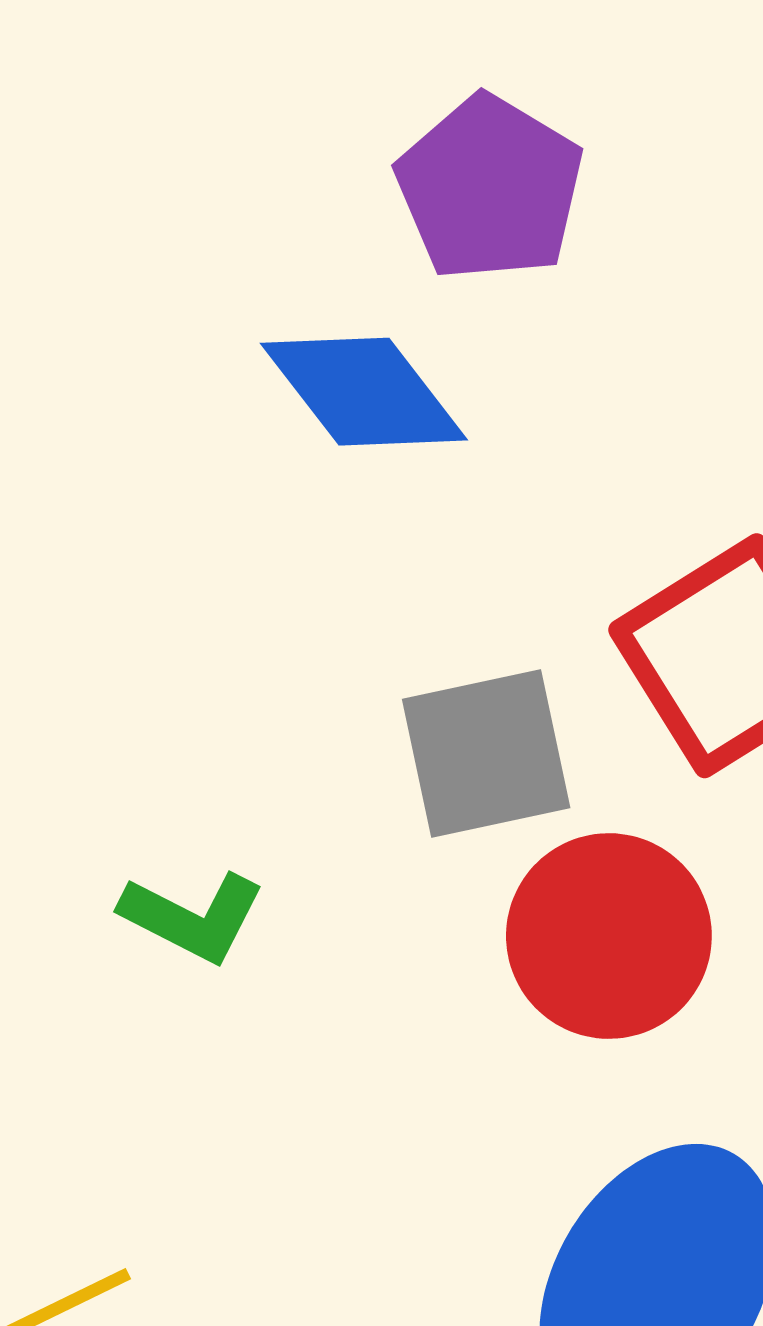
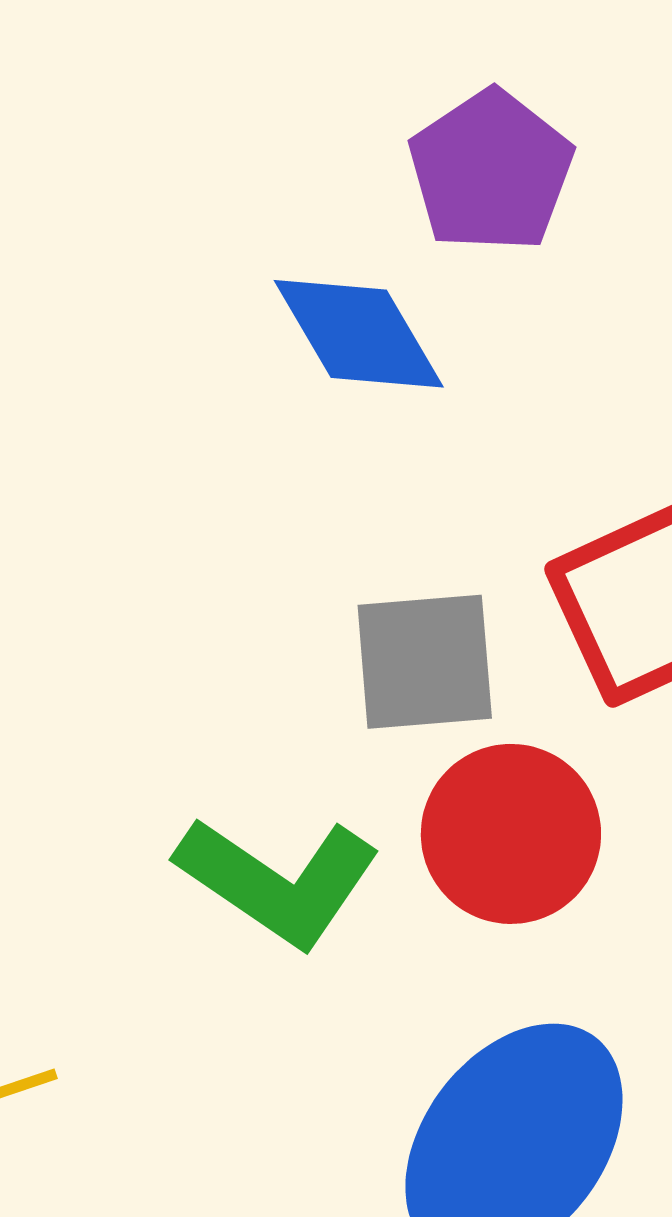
green L-shape: (193, 917) -> (278, 881), moved, size x1.6

